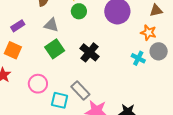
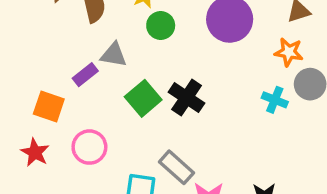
purple rectangle: (18, 26) -> (85, 75), moved
green square: (55, 49) -> (143, 98), moved
pink circle: (38, 84) -> (89, 147), moved

